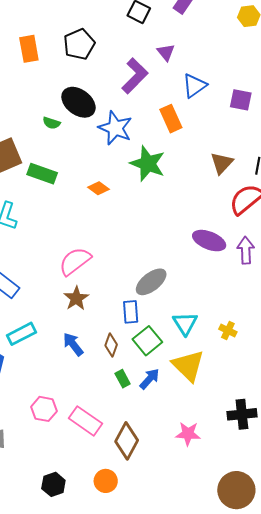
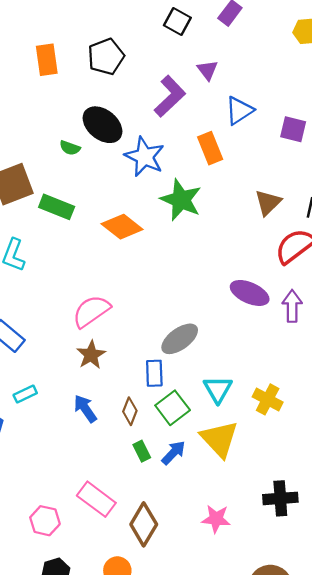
orange diamond: (98, 188) -> (122, 227), size x1.6
yellow cross: (228, 331) -> (268, 399), size x1.4
cyan rectangle: (22, 334) -> (25, 394), size x0.7
pink hexagon: (44, 409) -> (45, 521), moved

